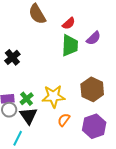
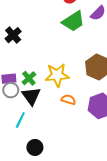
green trapezoid: (70, 45) -> (73, 21), turned 55
orange semicircle: (64, 120) -> (68, 100), turned 72

